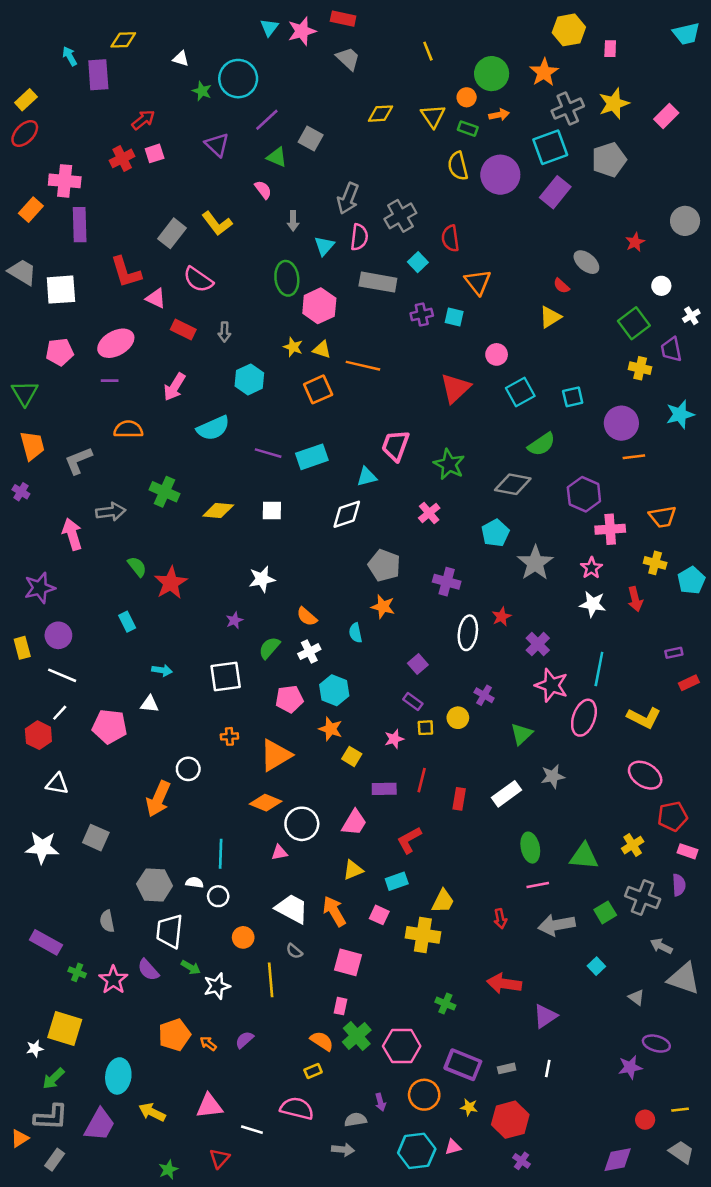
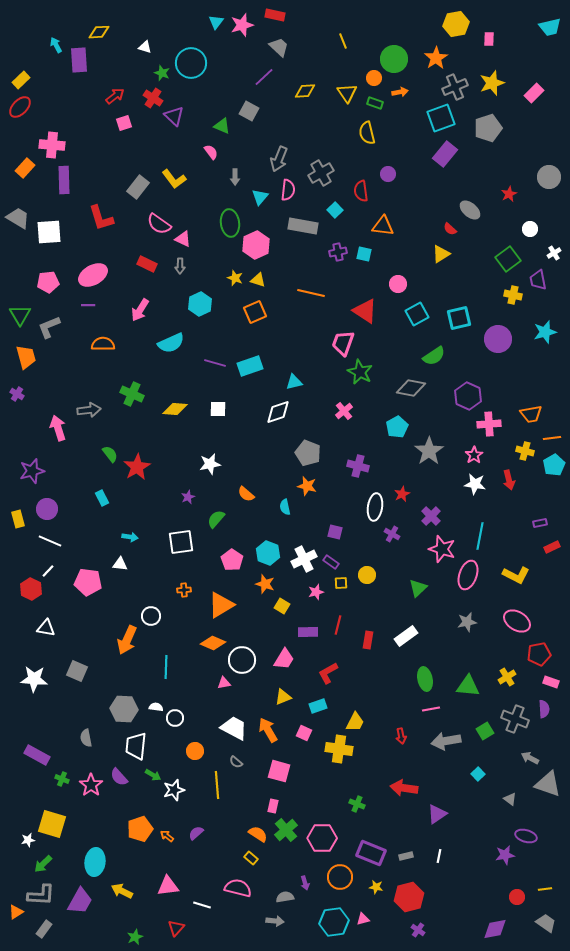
purple line: (267, 120) -> (264, 77), moved
red cross: (122, 158) -> (153, 98), moved, turned -30
purple circle: (500, 175) -> (388, 174), moved, size x0.5
orange triangle: (478, 282) -> (383, 226), turned -45
pink triangle: (156, 298) -> (183, 239), moved
orange line: (363, 366) -> (311, 293), moved
red triangle: (455, 388) -> (365, 311), turned -44
cyan square: (573, 397) -> (459, 318), size x1.4
pink trapezoid: (395, 446) -> (343, 343), moved
orange line: (634, 457) -> (552, 438), moved
gray L-shape: (78, 461) -> (49, 327), moved
white cross: (309, 652) -> (304, 559), moved, size x1.4
purple square: (418, 664) -> (335, 532), turned -35
purple cross: (484, 695) -> (392, 534), moved
pink pentagon: (289, 699) -> (232, 560), turned -30
gray star: (553, 776) -> (467, 622), moved
cyan line: (221, 854) -> (166, 667), moved
yellow rectangle: (313, 1071) -> (251, 858), turned 64

